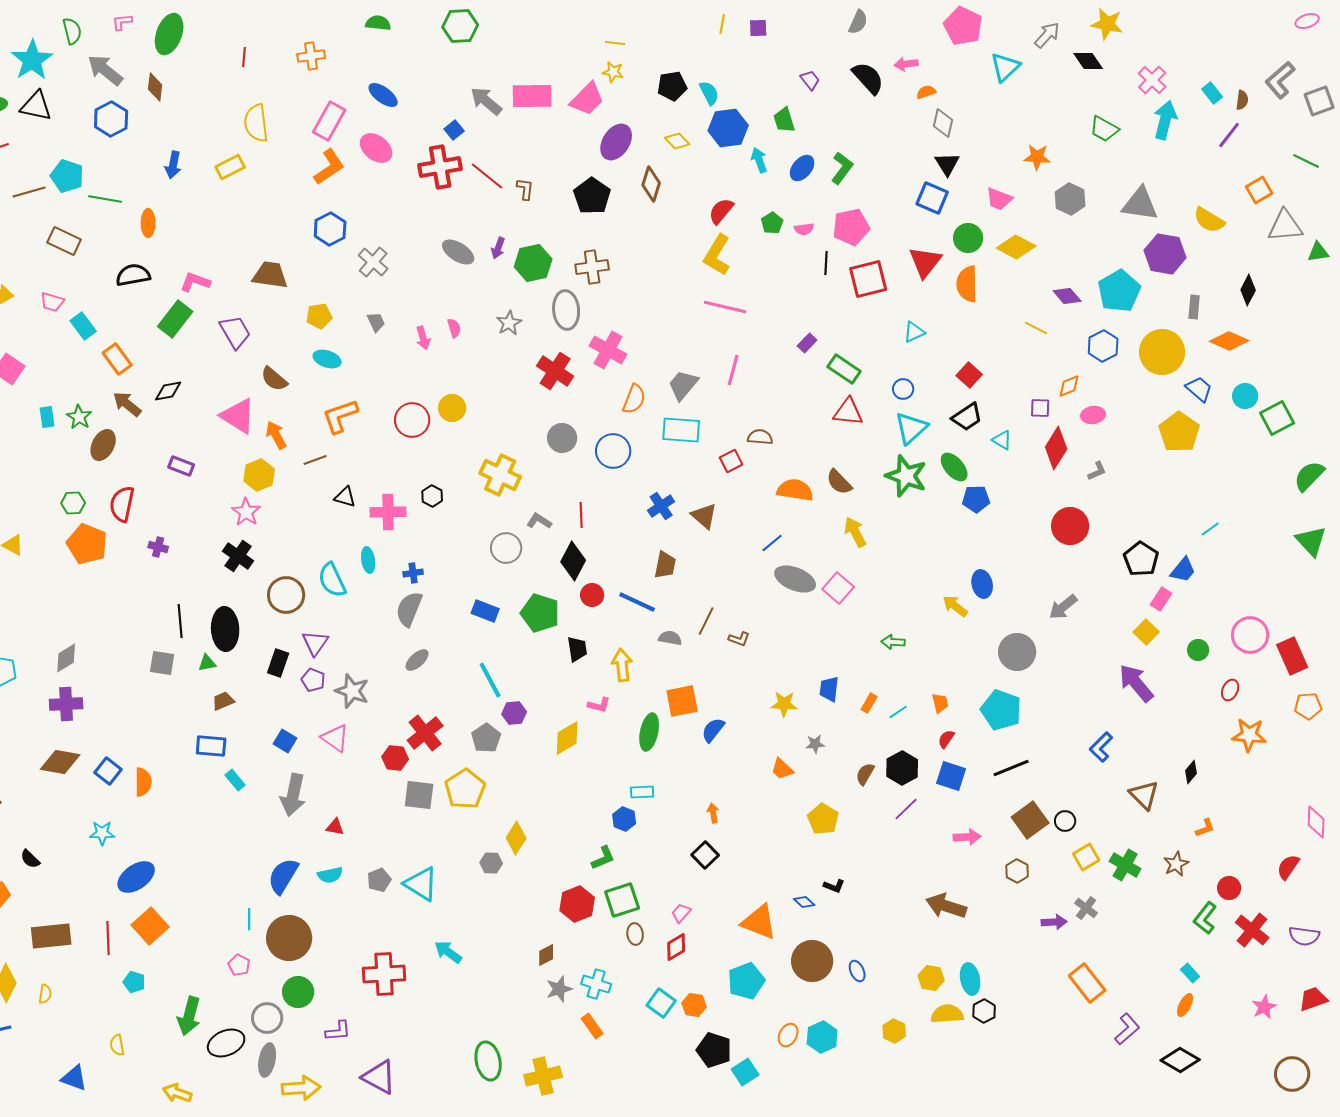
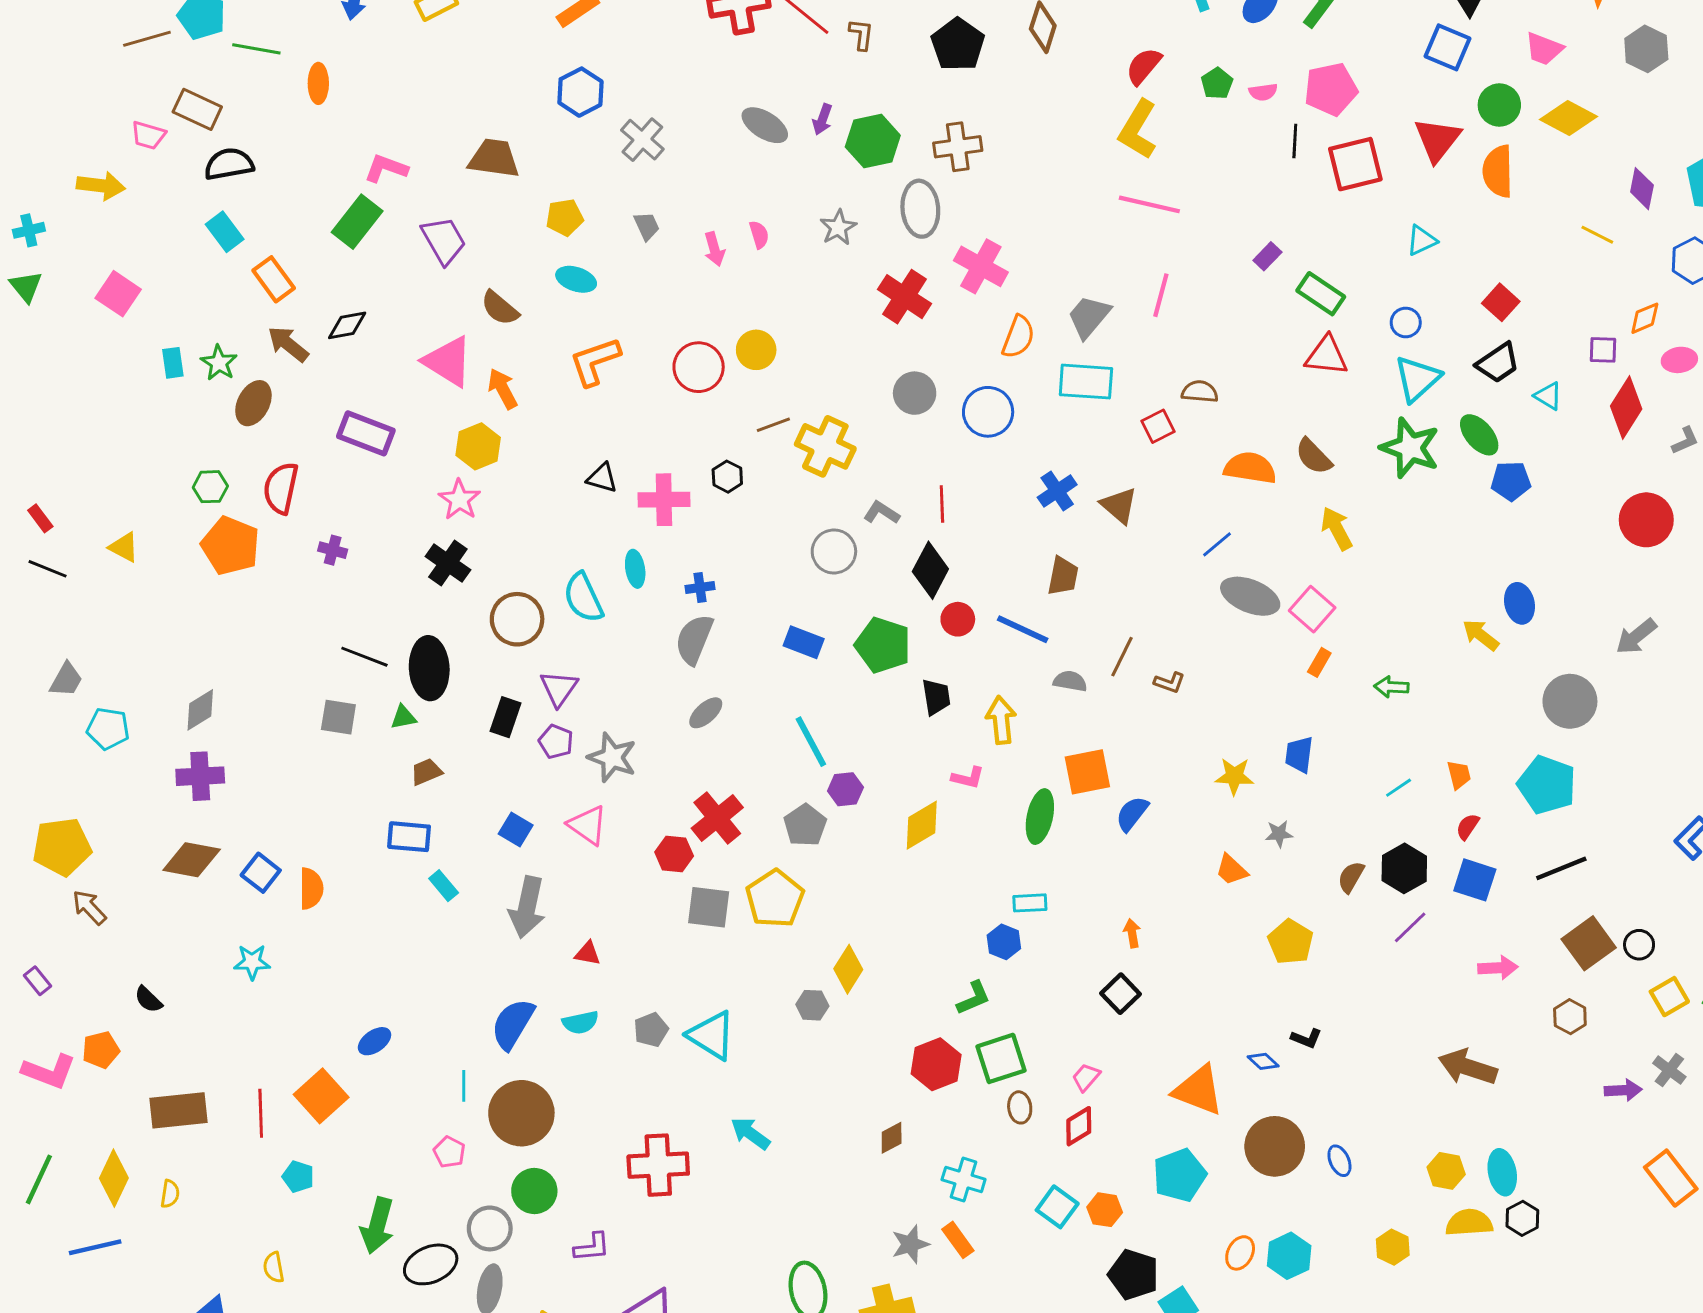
black semicircle: (133, 275) -> (229, 164), moved
purple diamond: (1067, 296) -> (1642, 189), turned 52
pink trapezoid: (52, 302) -> (148, 135), moved
brown line: (315, 460) -> (773, 425), moved
purple rectangle: (181, 466) -> (366, 433), size x1.5
black line: (180, 621) -> (364, 657), turned -64
orange rectangle: (869, 703) -> (1319, 662), moved
blue ellipse: (136, 877) -> (374, 1041), moved, size x0.6
gray star: (559, 989) -> (910, 1244), moved

